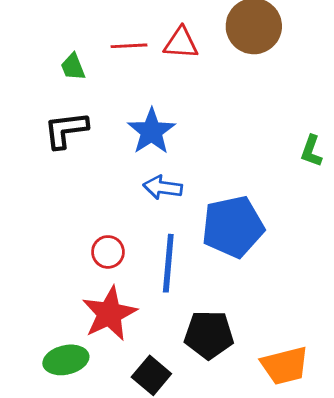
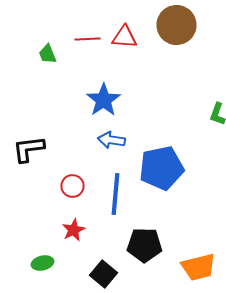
black L-shape: (66, 130) -> (28, 149), moved
red star: (109, 314) -> (74, 230), size x0.6
green ellipse: (66, 360) -> (42, 263), size x0.7

